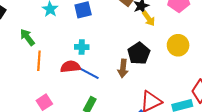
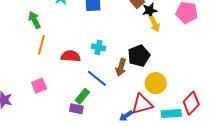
yellow circle: (178, 45) -> (156, 83), moved
cyan cross: (82, 47) -> (98, 47), moved
blue line: (89, 73) -> (97, 78), moved

